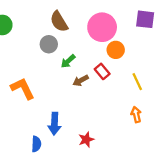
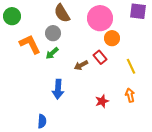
green arrow: (68, 61) -> (52, 53), moved
orange L-shape: (23, 88) -> (30, 44), moved
blue arrow: (54, 124) -> (58, 89), moved
red star: (86, 139) -> (102, 101), moved

